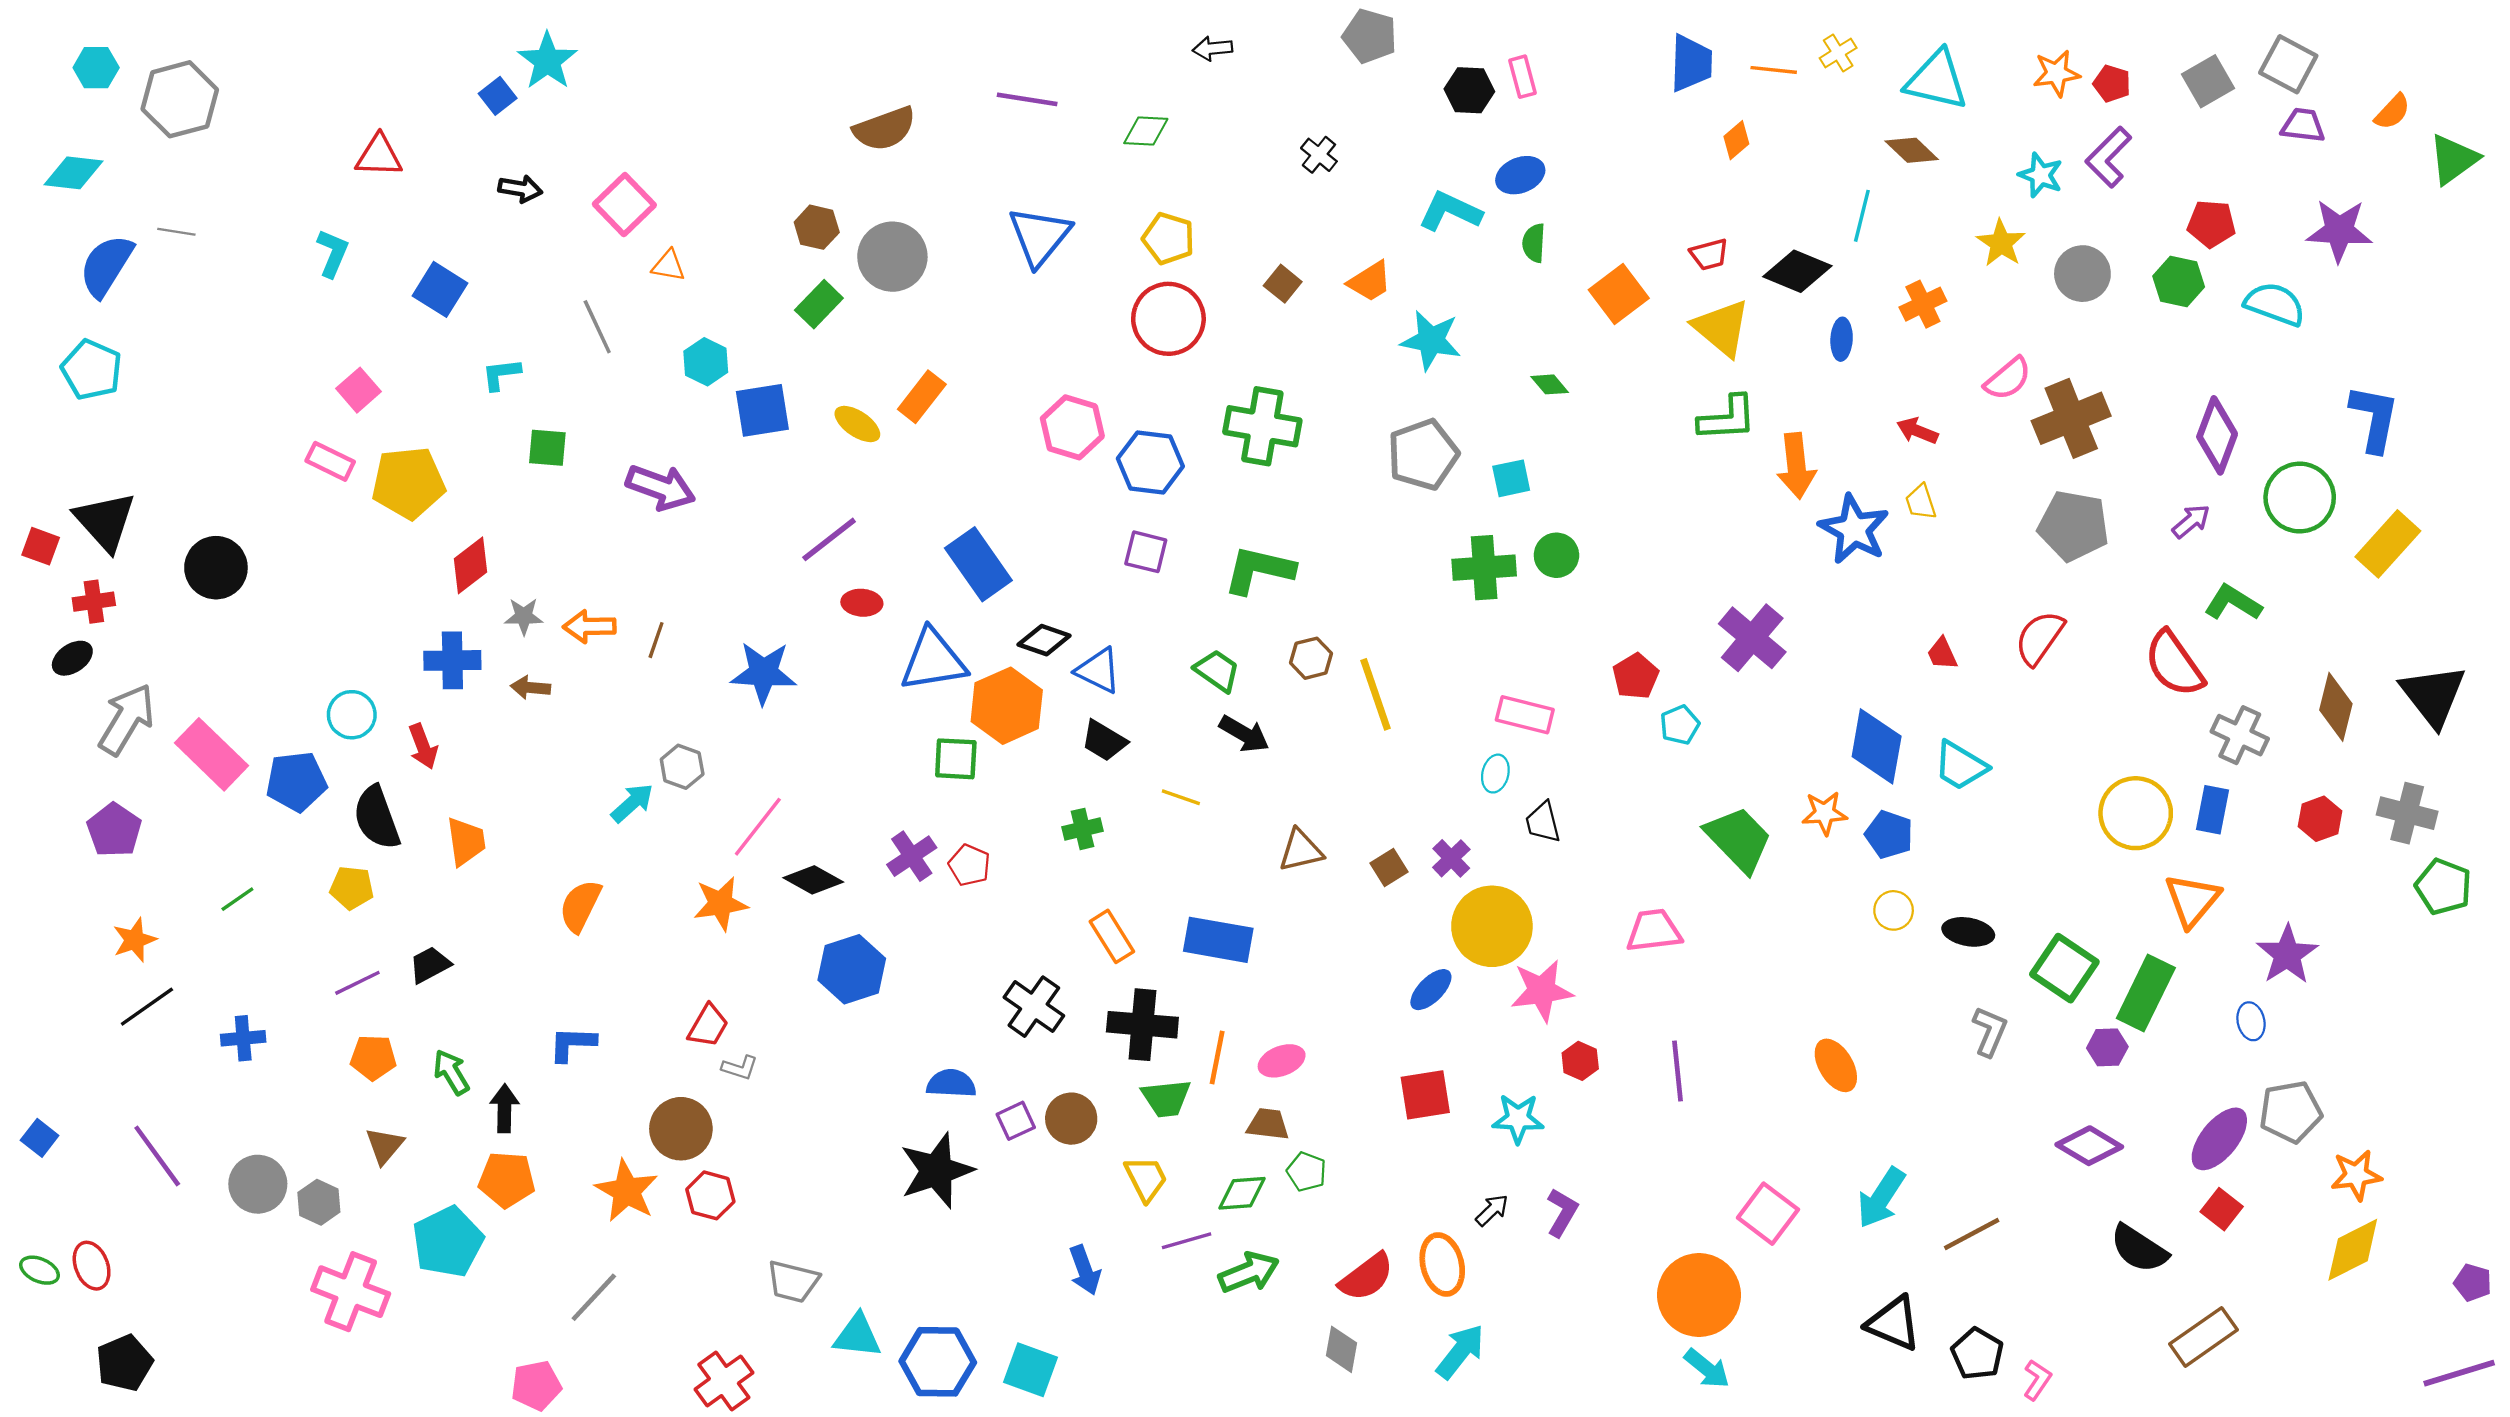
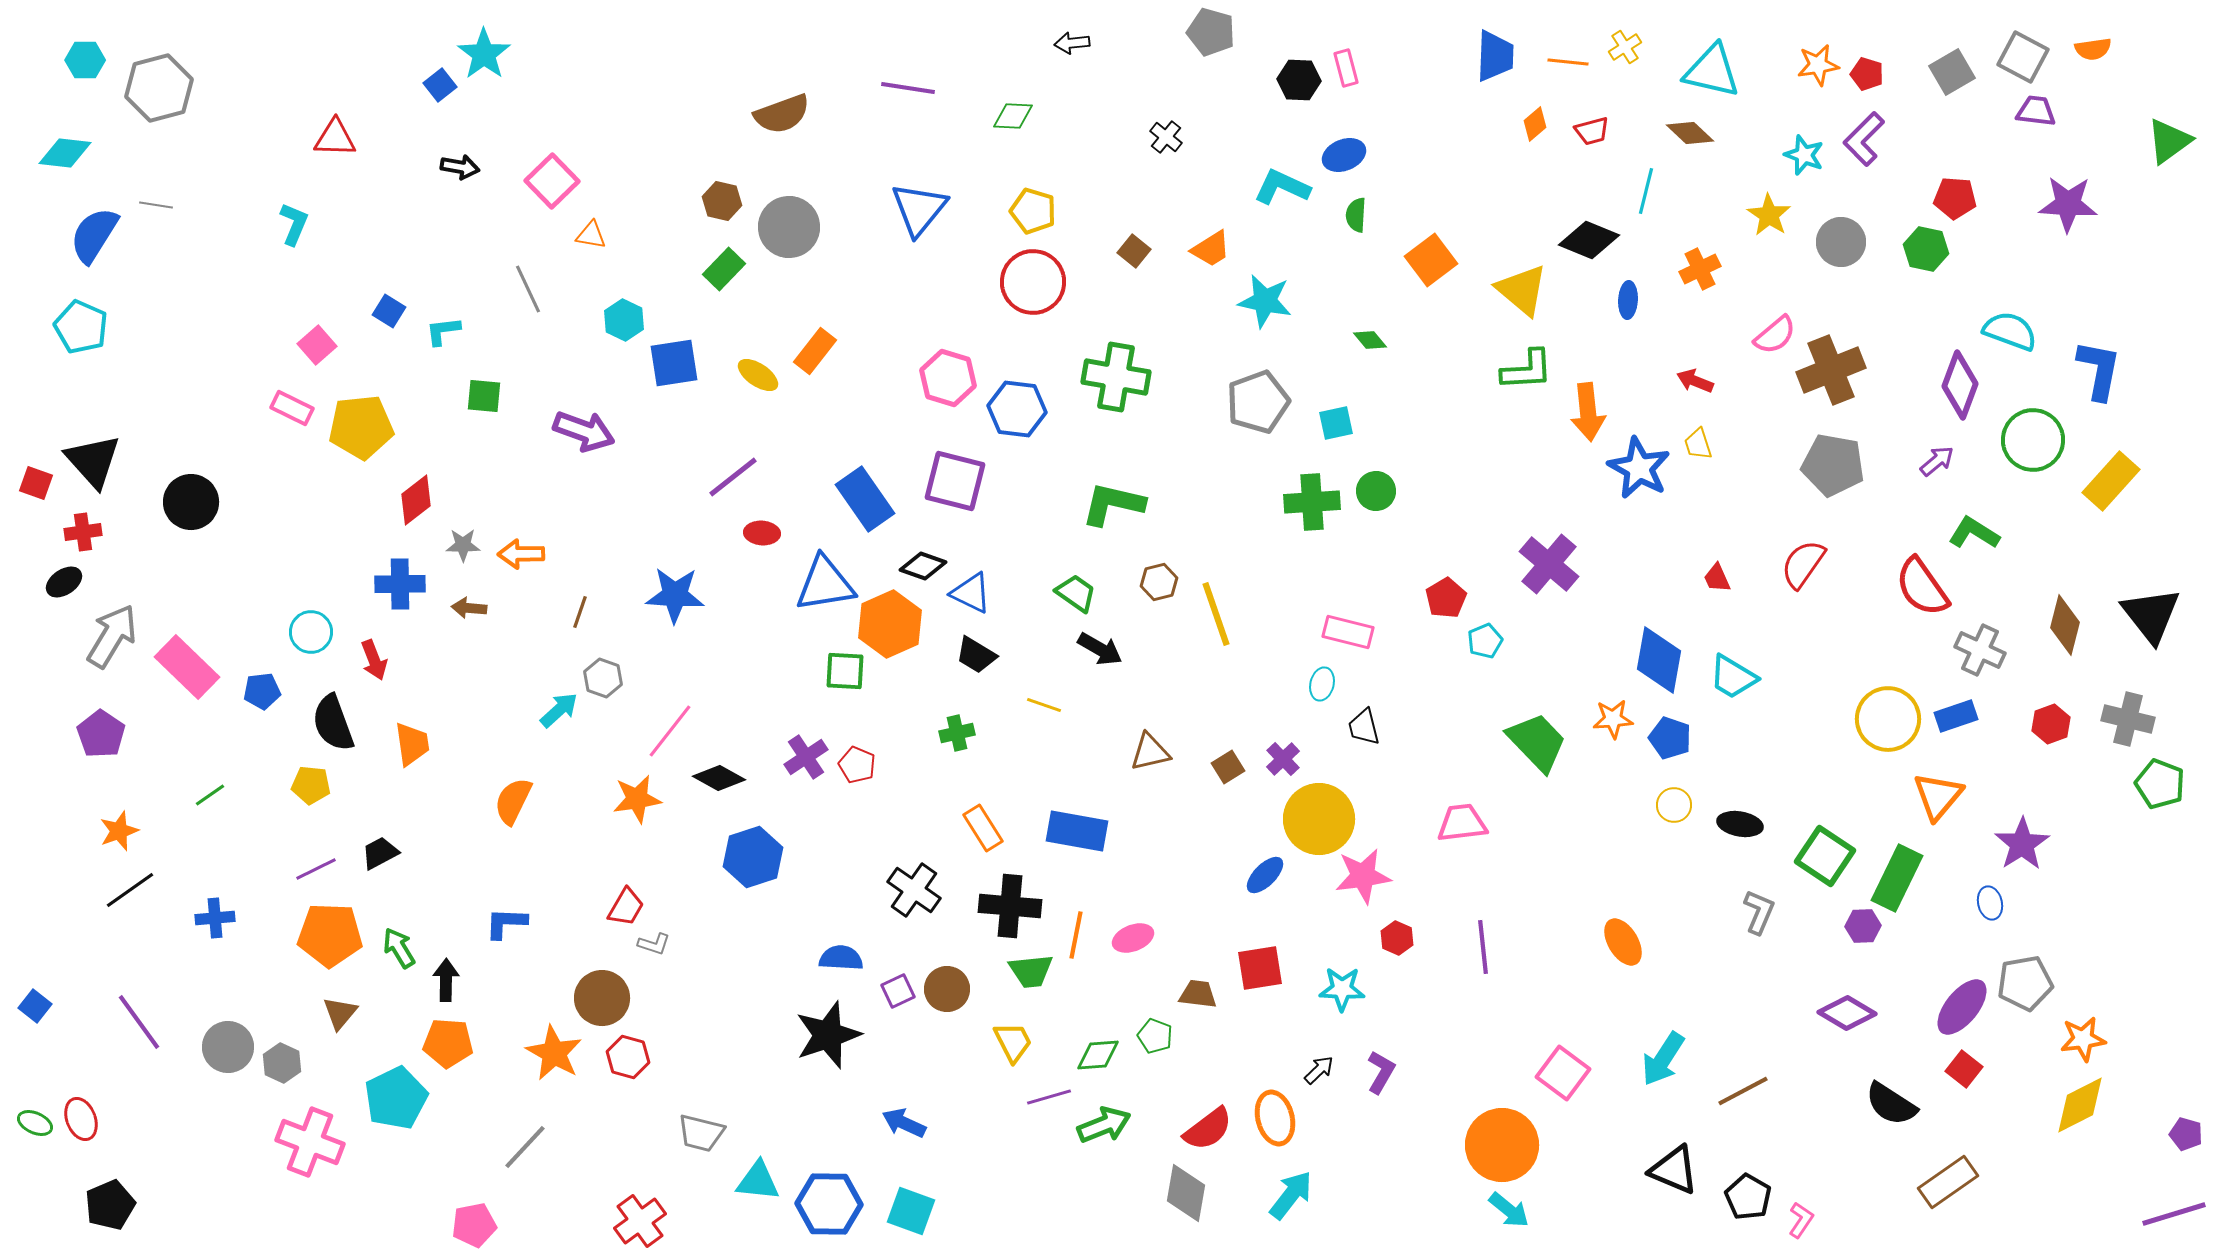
orange semicircle: (2392, 112) -> (2093, 49), moved, turned 39
red trapezoid: (1709, 254) -> (1592, 131), moved
blue square: (440, 289) -> (389, 311), moved, size x0.7
cyan semicircle: (2275, 304) -> (2010, 331), moved
purple square: (1146, 552) -> (955, 481), moved, size x1.6
brown line: (656, 640) -> (580, 612), moved
blue pentagon: (296, 781) -> (262, 691), size x0.7
blue rectangle: (2213, 810) -> (1956, 716), turned 60
orange pentagon: (373, 1057) -> (330, 935), size x1.6
brown trapezoid: (1268, 1124) -> (1198, 994), moved
blue arrow: (1085, 1270) -> (904, 1123), moved, turned 135
gray diamond: (1342, 1349) -> (1186, 1193), size x1.4

